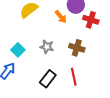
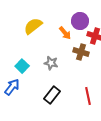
brown cross: (77, 48) -> (81, 52), moved
red line: (74, 77) -> (88, 96), moved

